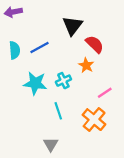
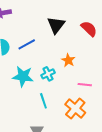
red semicircle: (95, 44) -> (89, 29), moved
pink line: (105, 93) -> (85, 85), turned 40

